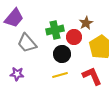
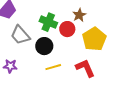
green cross: (55, 30) -> (48, 22), turned 36
black circle: (62, 54) -> (44, 46), moved

